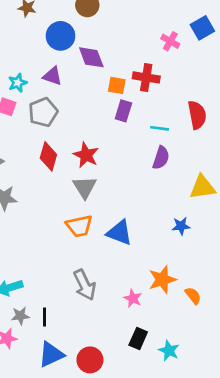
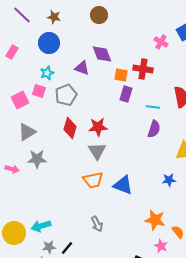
blue circle: (61, 36) -> (49, 43), moved
purple triangle: (52, 76) -> (82, 68), moved
red star: (86, 155) -> (98, 127), turned -30
orange star: (162, 280) -> (155, 220), turned 30
gray arrow: (85, 285) -> (97, 224), size x0.7
pink star: (133, 298) -> (161, 246), moved
black line: (44, 317) -> (67, 248), turned 40

